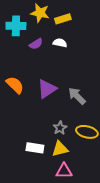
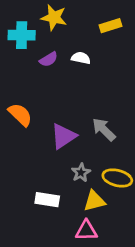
yellow rectangle: (63, 19) -> (111, 26), moved
purple triangle: (47, 89) -> (63, 136), moved
yellow triangle: (60, 149) -> (94, 201), moved

